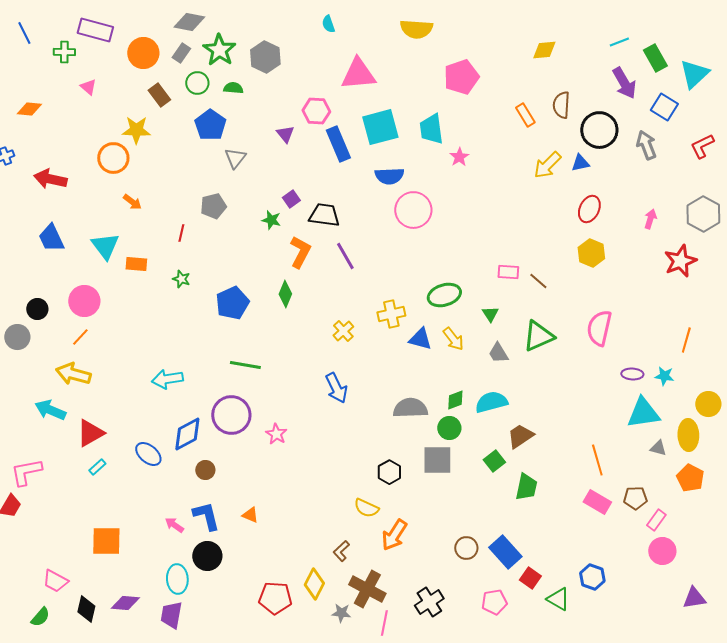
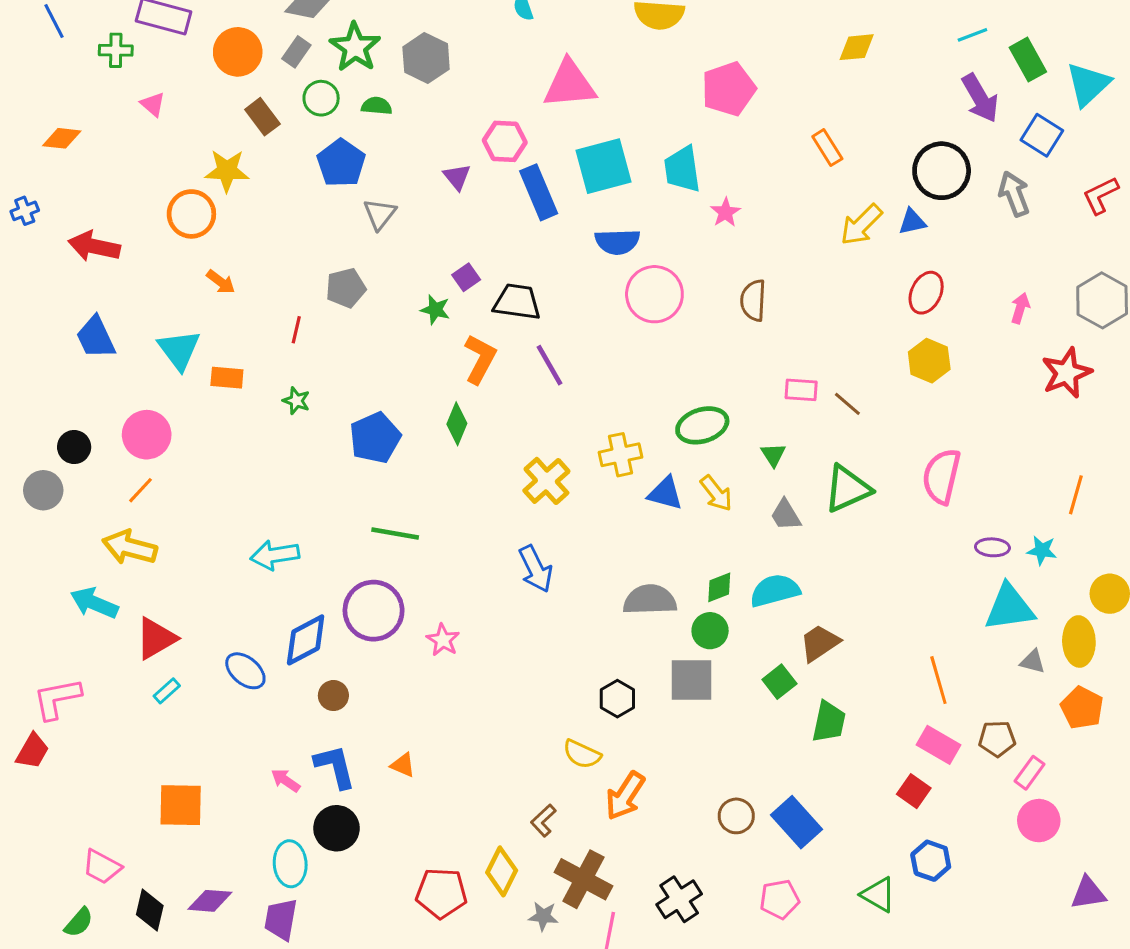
brown semicircle: (561, 105) -> (753, 300), moved
yellow cross: (343, 331) -> (546, 481), size x1.4
red square: (530, 578) -> (914, 791), moved

